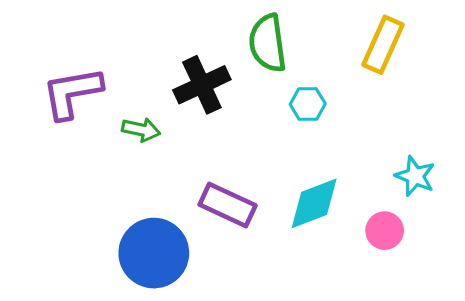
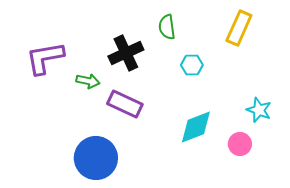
green semicircle: (268, 43) -> (167, 27), size x0.7
purple rectangle: (228, 205) -> (125, 104), moved

